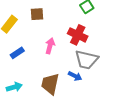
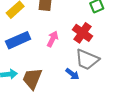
blue rectangle: (17, 53) -> (18, 40), size x1.6
brown trapezoid: (50, 84) -> (32, 79), moved

